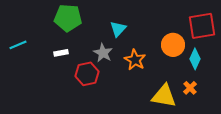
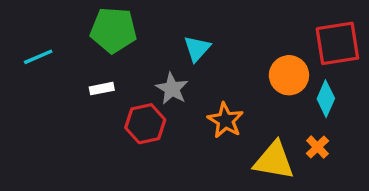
cyan line: (18, 45) -> (38, 57), moved
orange star: (135, 60) -> (225, 120), moved

